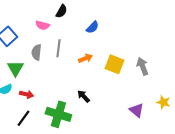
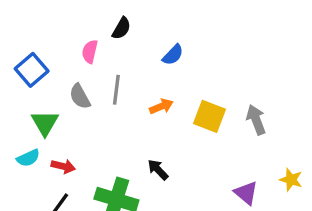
pink semicircle: (42, 25) -> (90, 52), turned 88
gray semicircle: (36, 52) -> (80, 96), turned -35

